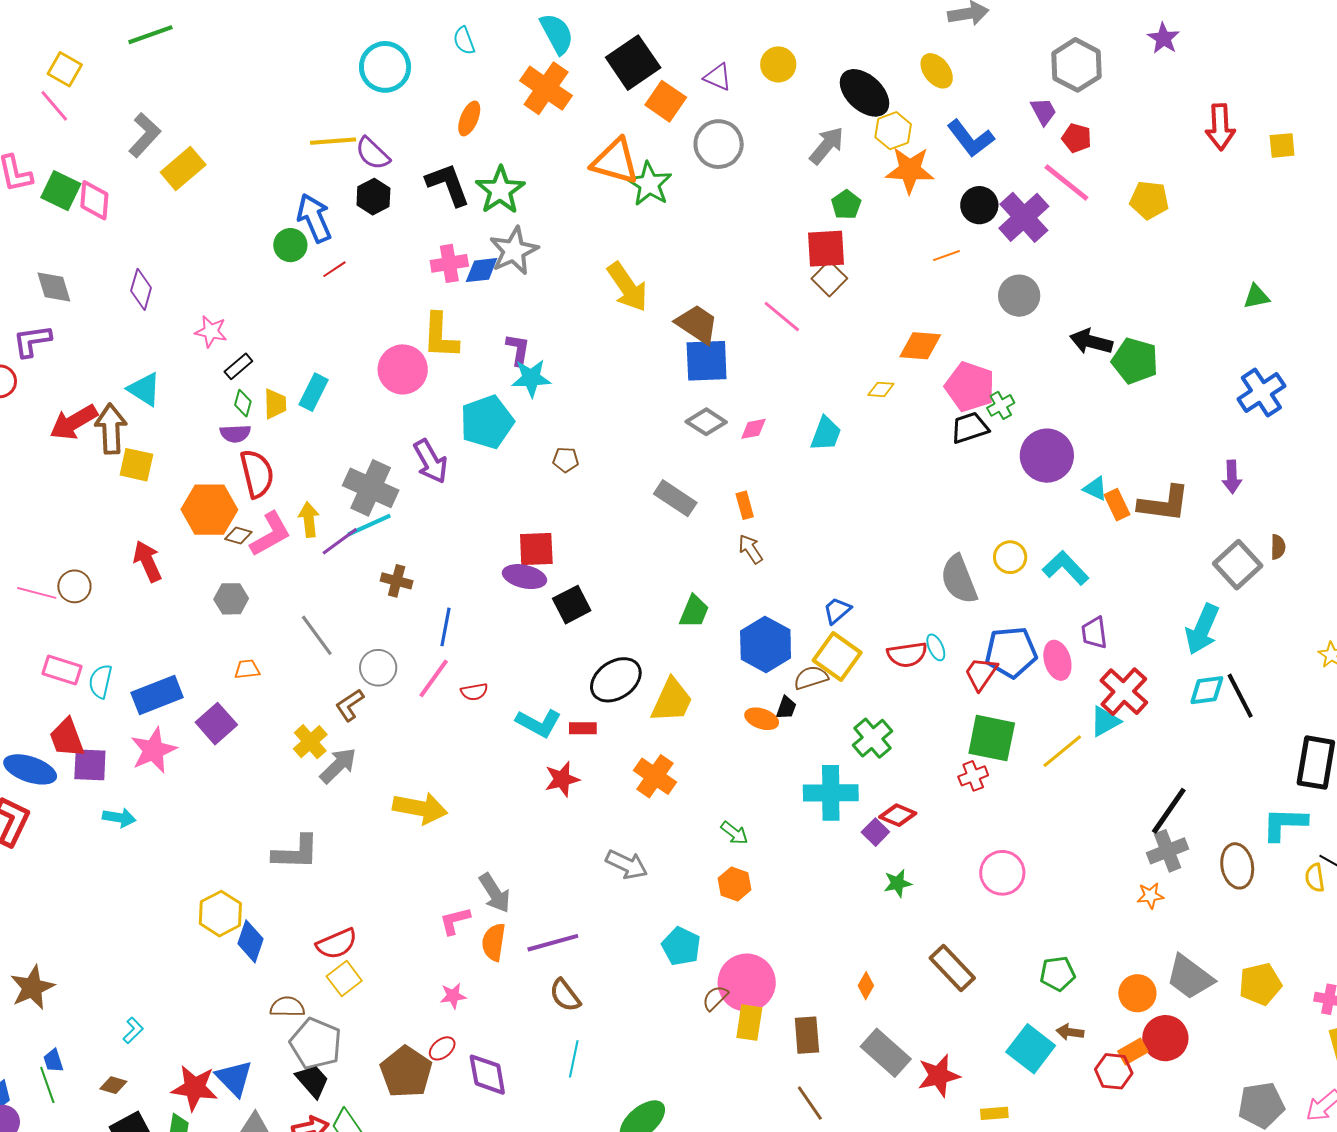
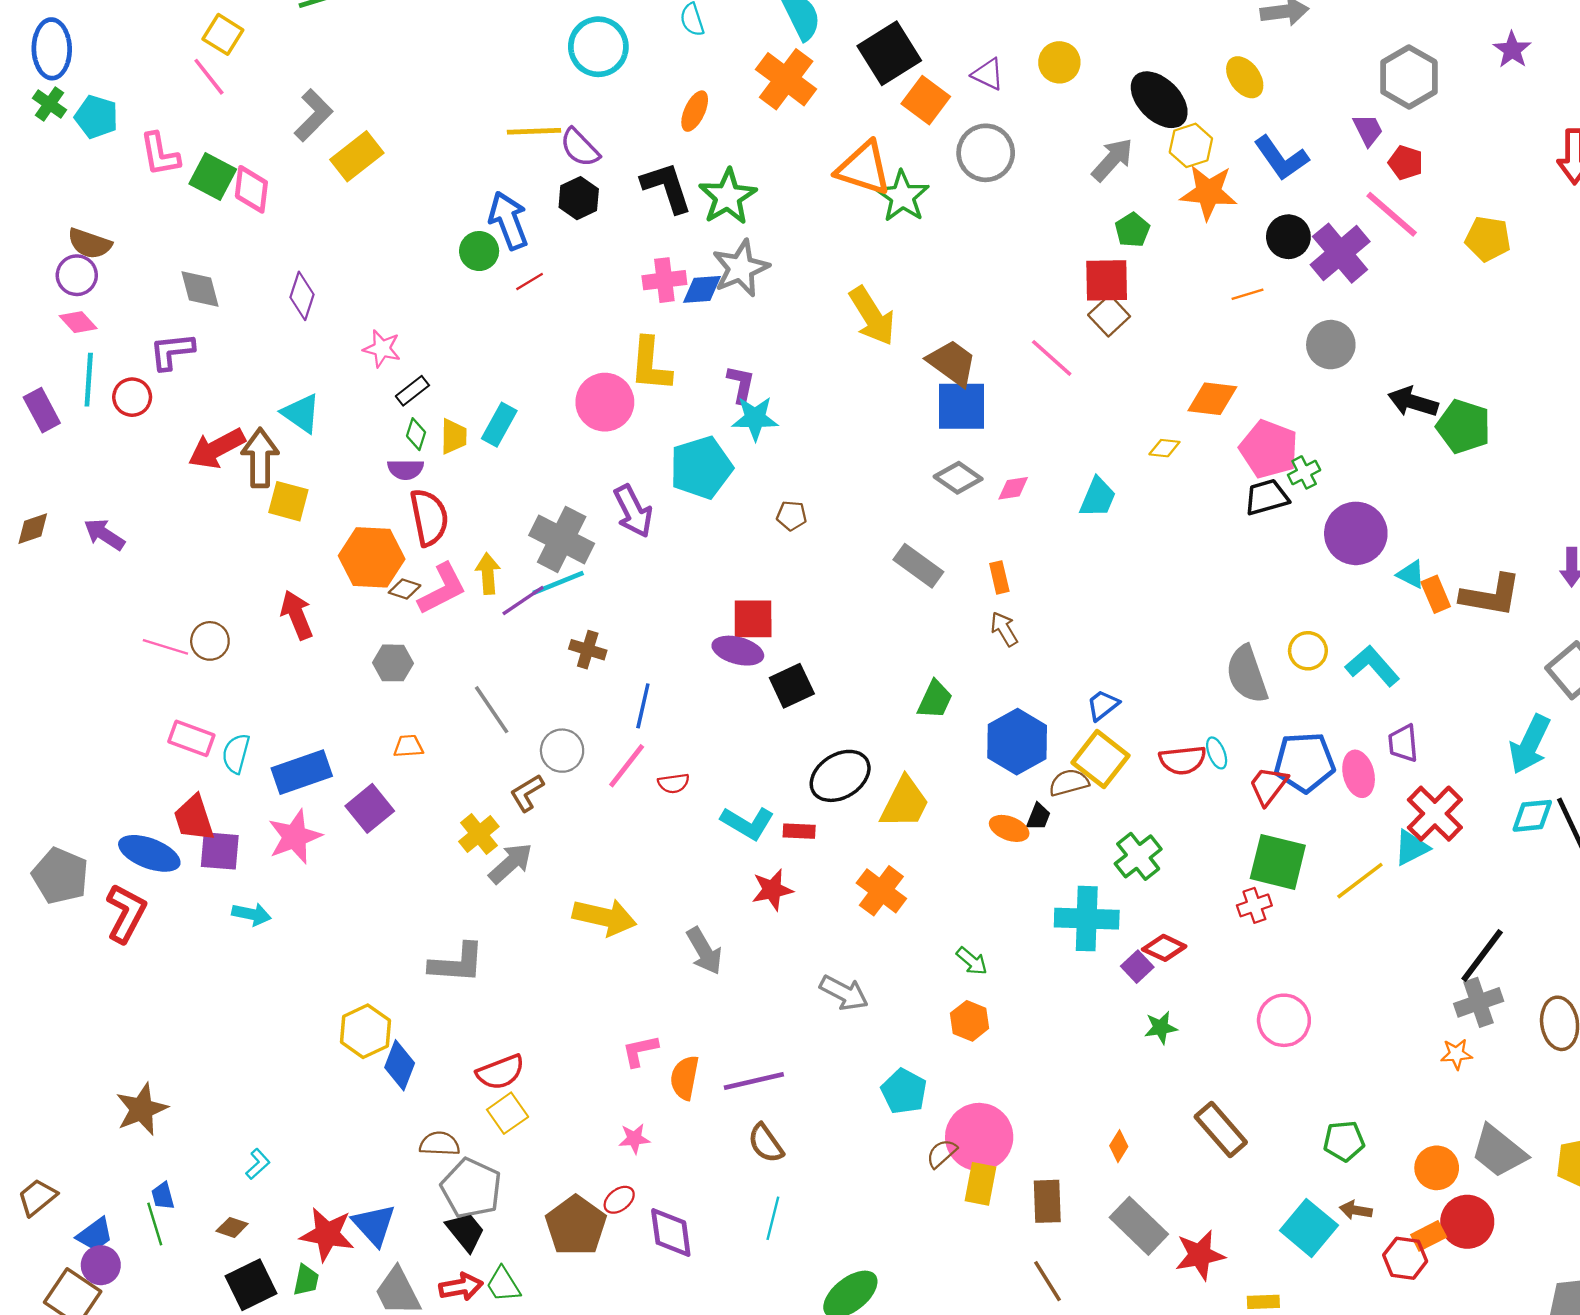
gray arrow: (495, 893) -> (704, 951), moved

